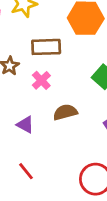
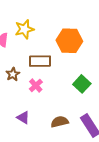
brown semicircle: (65, 112) -> (60, 122), moved

